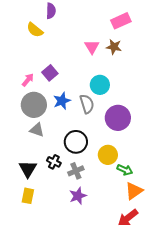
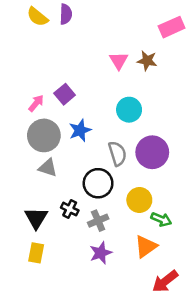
pink rectangle: (121, 21) -> (172, 27), moved
yellow semicircle: (35, 30) -> (37, 17), moved
gray semicircle: (87, 104) -> (117, 154), moved
orange triangle: (134, 191) -> (146, 246), moved

